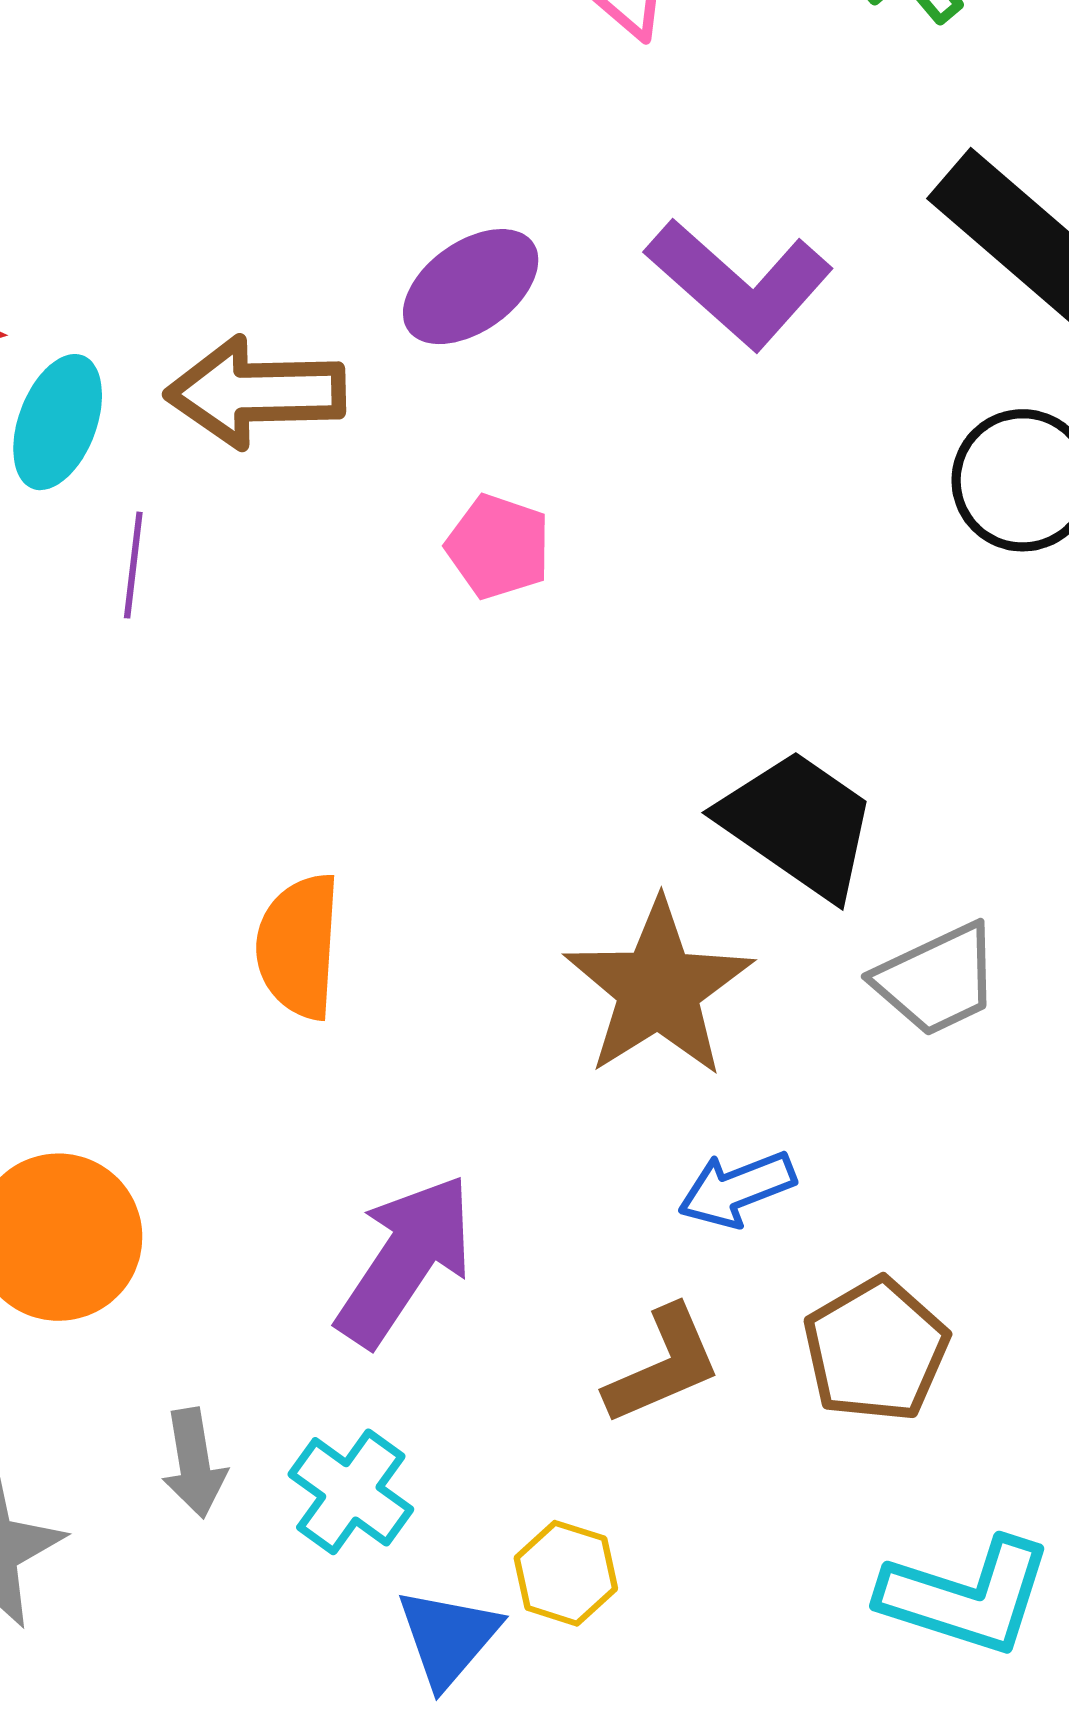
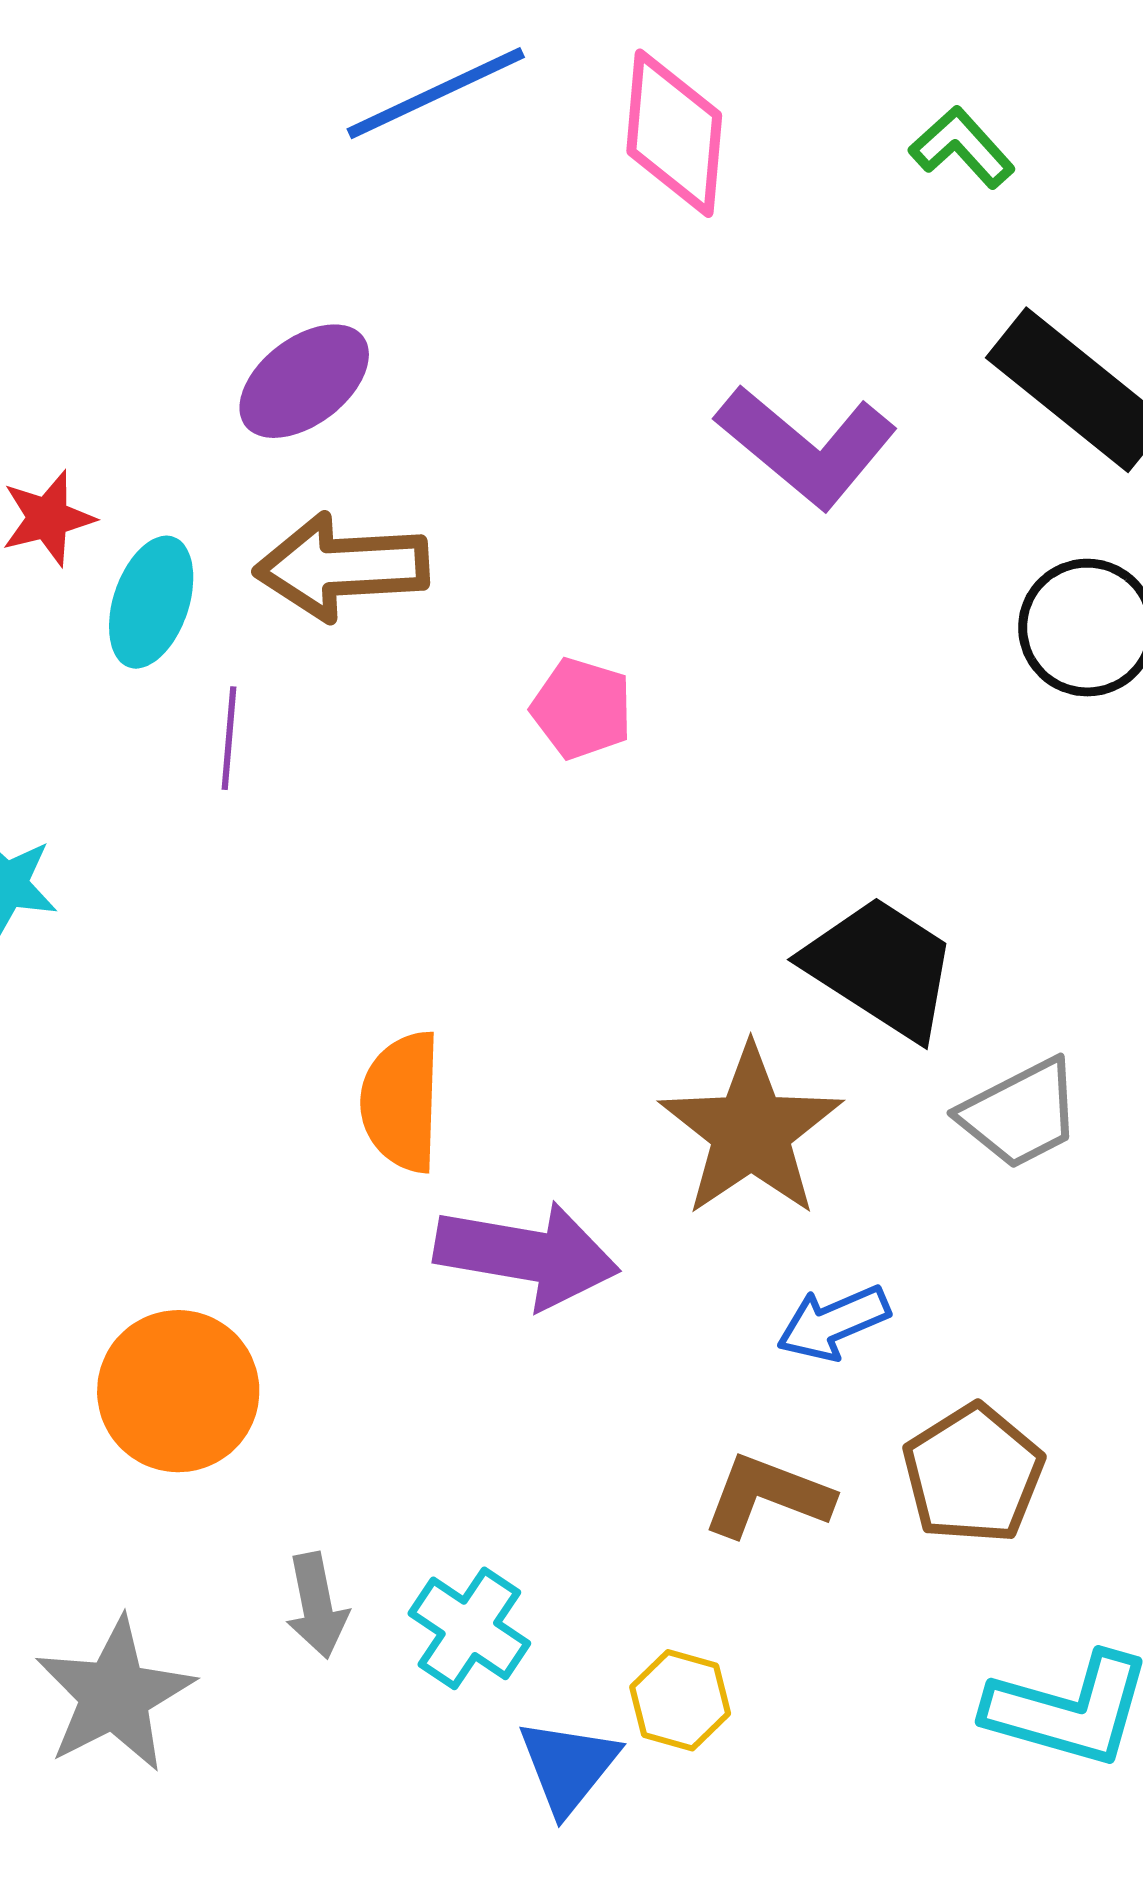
purple ellipse: (471, 287) -> (304, 381), moved
purple arrow: (405, 1260) -> (527, 1255), moved, turned 68
brown L-shape: (663, 1365) -> (768, 1496), turned -134

